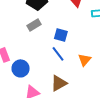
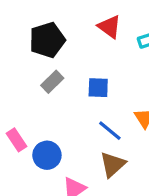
blue line: (58, 54) -> (110, 131), moved

